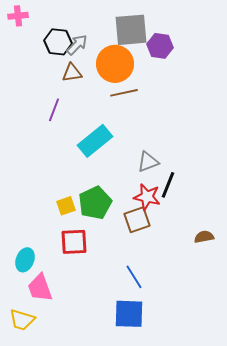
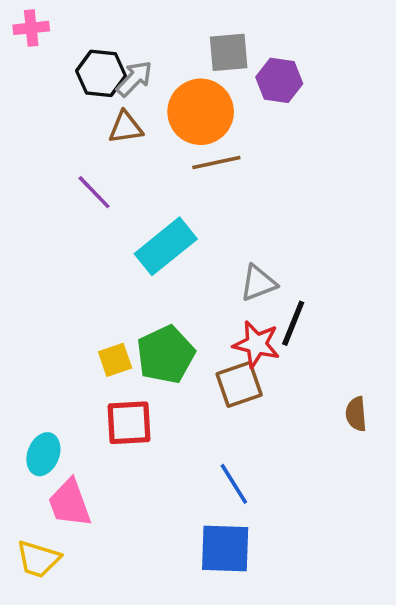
gray square: (131, 30) -> (229, 52), size x0.7
purple line: (54, 110) -> (94, 192), turned -65
brown semicircle: (204, 237) -> (356, 414), turned -84

